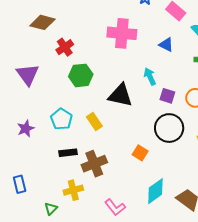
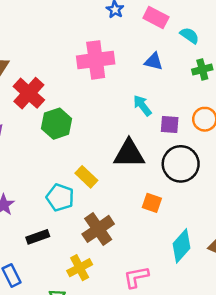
red cross: (65, 47) -> (29, 93), size x1.4
black triangle: (120, 95) -> (129, 154), moved
cyan pentagon: (61, 119) -> (60, 198), moved
black rectangle: (68, 153) -> (38, 237), moved
pink L-shape: (115, 207) -> (136, 277), turned 130

